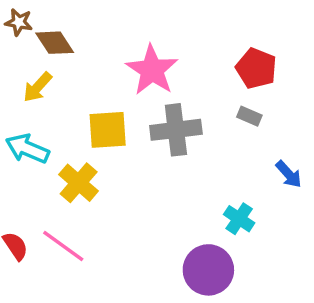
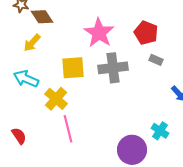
red pentagon: (256, 68) -> (146, 33), moved
cyan cross: (239, 219) -> (160, 131), moved
pink line: (63, 246) -> (68, 129), moved, turned 40

